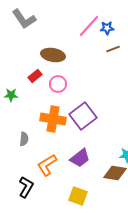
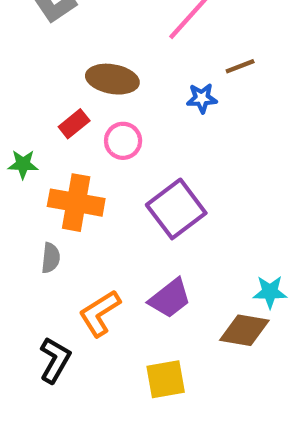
blue star: (107, 28) -> (202, 98), moved
orange cross: (53, 119) -> (76, 203), moved
yellow square: (78, 196) -> (166, 379), turned -30

